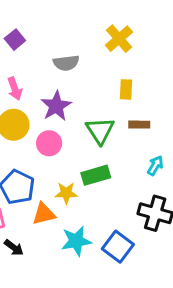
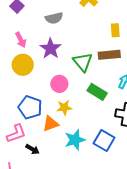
yellow rectangle: (126, 89) -> (115, 30), moved
brown rectangle: (139, 125) -> (109, 55), size x1.5
pink circle: (49, 143) -> (59, 84), moved
green rectangle: (96, 175) -> (97, 92), moved, turned 54

